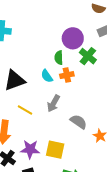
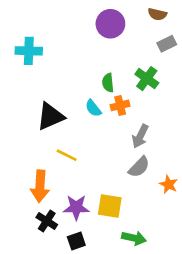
purple circle: (73, 38) -> (110, 24), moved
gray arrow: (53, 103) -> (140, 136), moved
gray semicircle: (79, 122) -> (139, 167), turned 102

